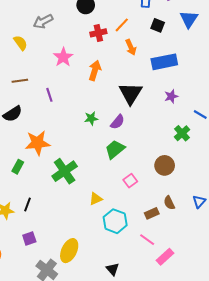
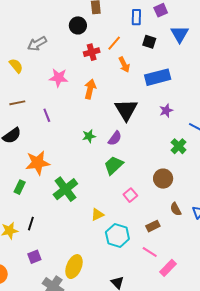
pink star: (63, 57) -> (59, 78), turned -30
brown semicircle: (169, 203) -> (176, 209), moved

